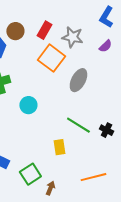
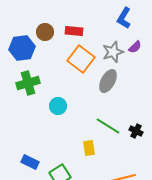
blue L-shape: (106, 17) -> (124, 18), moved
red rectangle: (44, 30) -> (74, 31), turned 66
gray star: (72, 37) -> (113, 52), moved, turned -30

